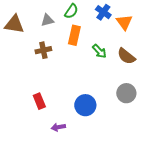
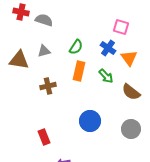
gray triangle: (47, 20) -> (44, 51), moved
green arrow: (99, 51) -> (106, 76), moved
blue circle: (85, 105) -> (90, 121), moved

